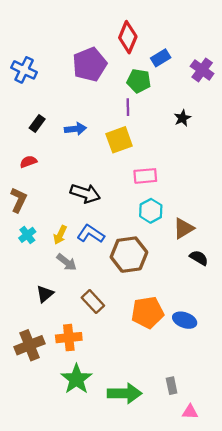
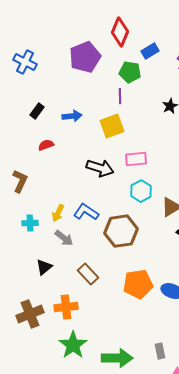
red semicircle: (28, 162) -> (46, 145), moved
black arrow: (85, 193) -> (100, 168), moved
cyan cross: (27, 235) -> (30, 223), moved, turned 35

